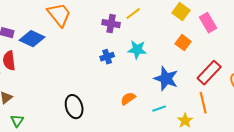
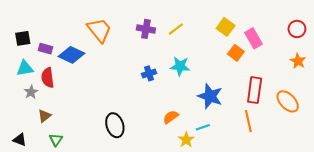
purple cross: (111, 24) -> (146, 29), moved
orange square: (183, 43) -> (236, 53), moved
red rectangle: (209, 73) -> (255, 90), turned -35
yellow star: (185, 121) -> (186, 140), moved

